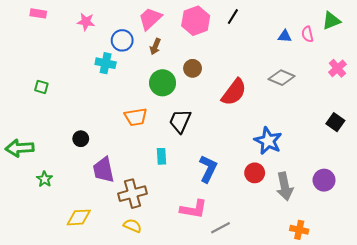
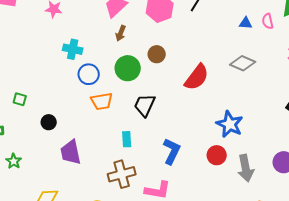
blue circle: (122, 40) -> (89, 74), moved
green square: (41, 87) -> (20, 99), moved
brown cross: (133, 194) -> (122, 174), moved

